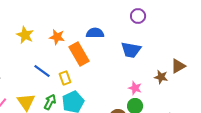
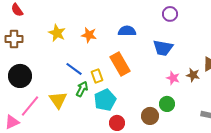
orange rectangle: (79, 54) -> (120, 64), moved
pink star: (135, 88) -> (173, 78), moved
green arrow: (50, 102) -> (82, 89), moved

